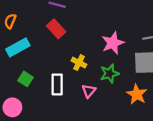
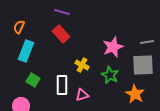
cyan rectangle: (18, 47) -> (26, 51), turned -40
green star: (110, 74) -> (110, 75), turned -30
pink triangle: (89, 91) -> (82, 95), moved, turned 32

